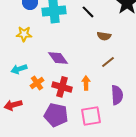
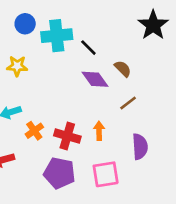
black line: (88, 12) -> (88, 48), moved
brown semicircle: (104, 36) -> (123, 69), turned -144
purple diamond: (58, 58) -> (95, 79), moved

